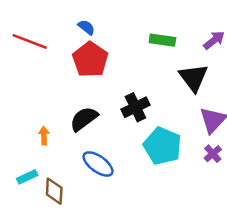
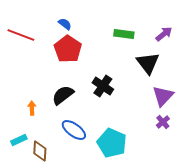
black cross: (135, 107) -> (103, 86), turned -30
cyan pentagon: (162, 146) -> (112, 143), moved

